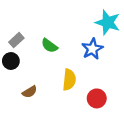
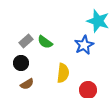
gray rectangle: (16, 40) -> (26, 41), moved
black circle: (11, 61) -> (21, 63), moved

